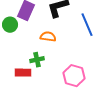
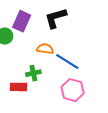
blue line: (87, 25) -> (67, 61), moved, turned -35

